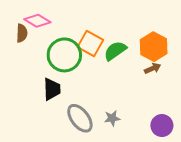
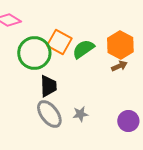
black trapezoid: (52, 89) -> (48, 86), moved

